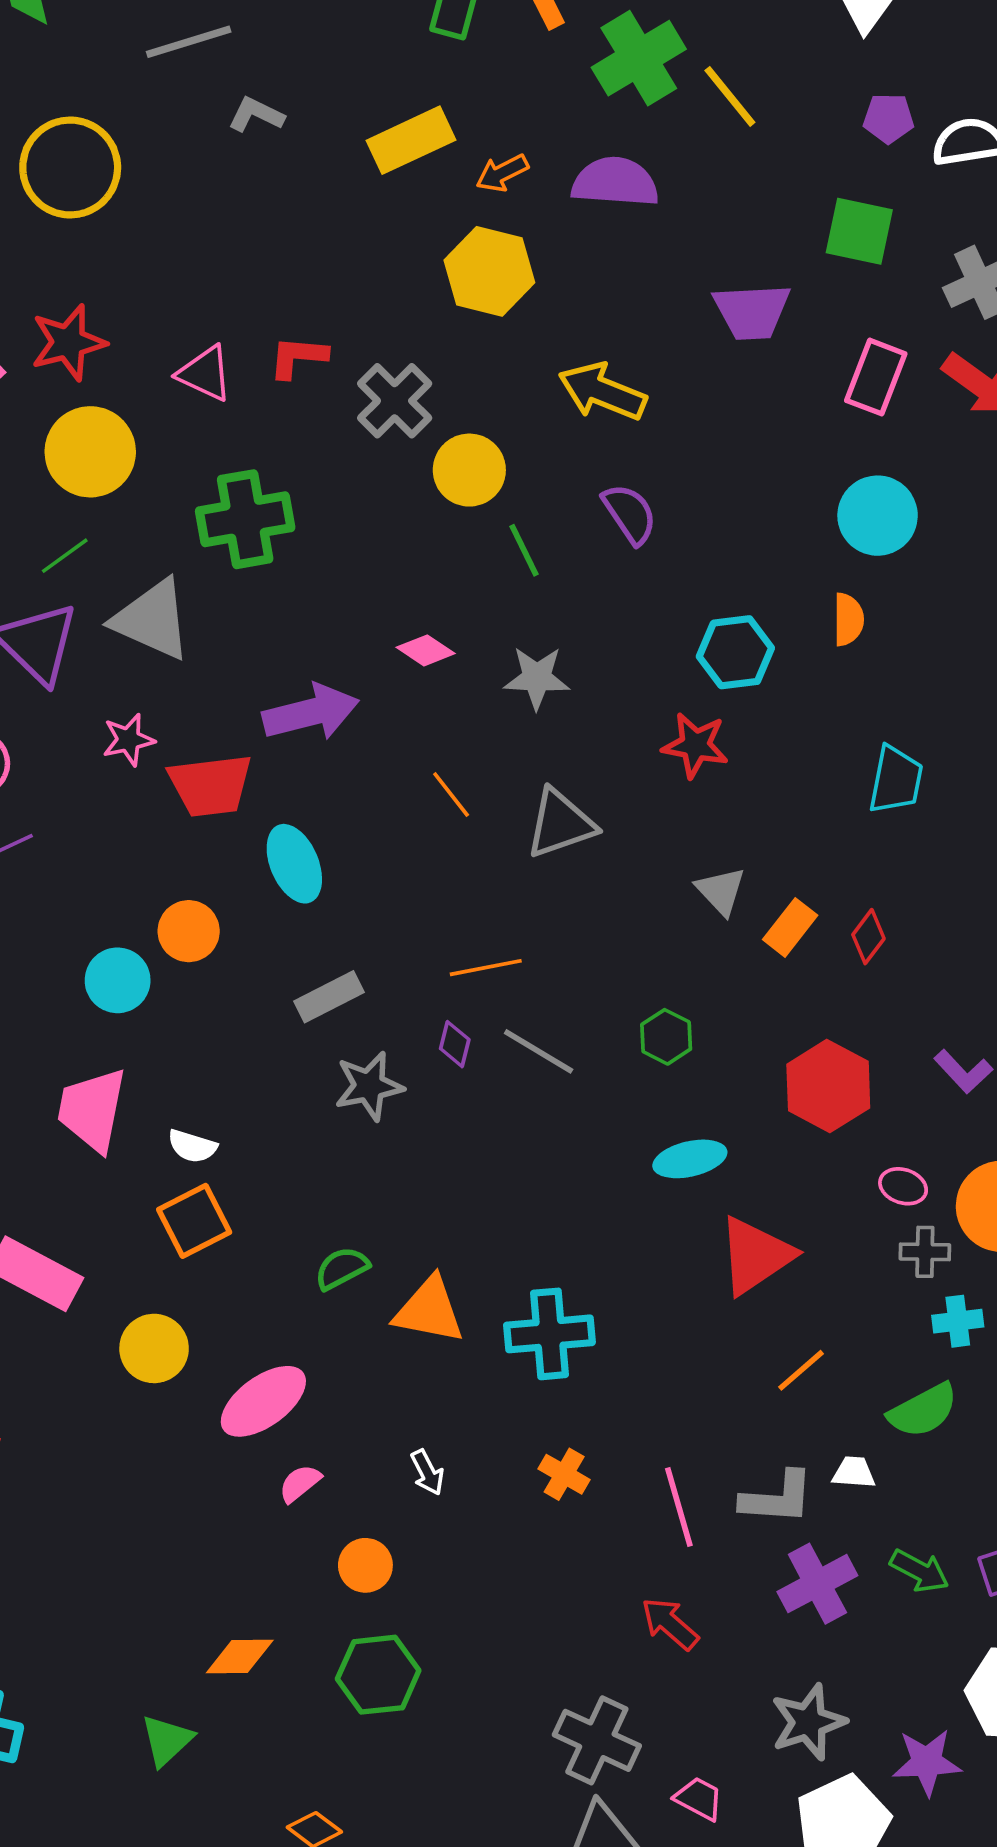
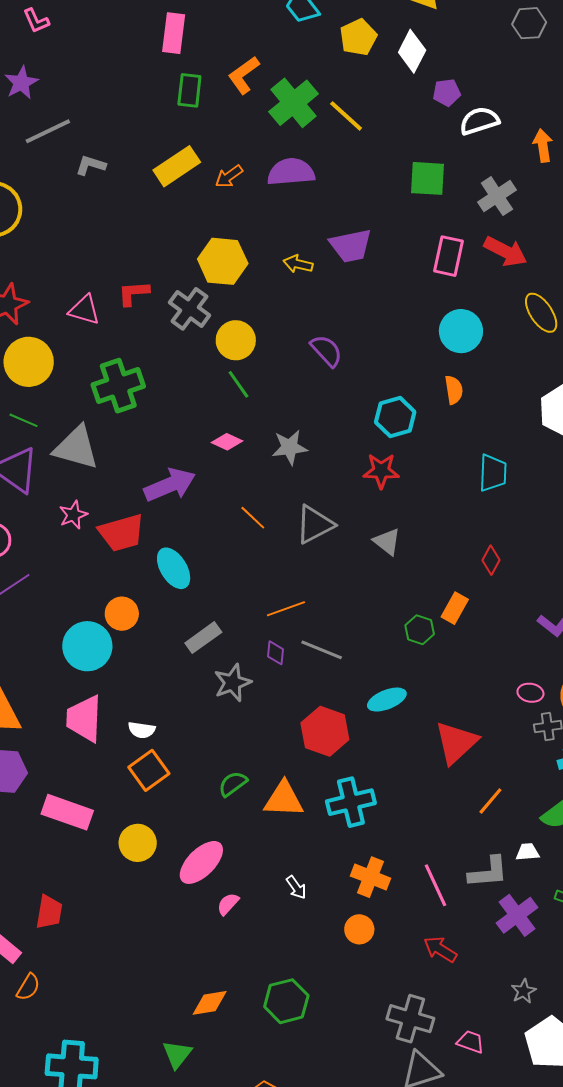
purple pentagon: (888, 118) -> (447, 92), moved
yellow hexagon: (489, 271) -> (223, 261), moved
purple trapezoid: (752, 311) -> (351, 246), moved
yellow arrow: (602, 392) -> (298, 264), moved, size x0.6
green line: (524, 550) -> (238, 384), moved
green line: (65, 556) -> (23, 420), turned 68
gray triangle: (721, 891) -> (387, 542), moved
orange rectangle: (790, 927) -> (455, 608), moved
cyan circle: (118, 980) -> (87, 646), size x1.4
green hexagon: (666, 1037) -> (420, 630), moved
red hexagon: (828, 1086) -> (325, 731), moved
cyan ellipse: (690, 1159) -> (387, 700), moved
orange cross: (564, 1474) -> (371, 877), size x1.4
orange circle: (365, 1565) -> (359, 929), moved
gray star: (808, 1722) -> (524, 991), size x0.6

